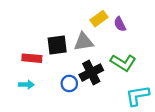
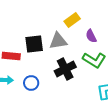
purple semicircle: (120, 24) -> (91, 36), moved
blue circle: (69, 83) -> (31, 83), moved

